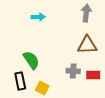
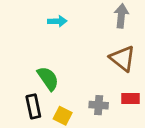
brown triangle: (87, 45) -> (123, 58), turned 40
gray cross: (73, 71) -> (99, 105), moved

